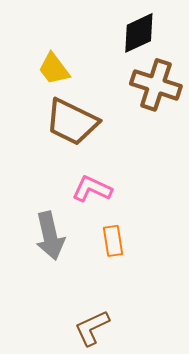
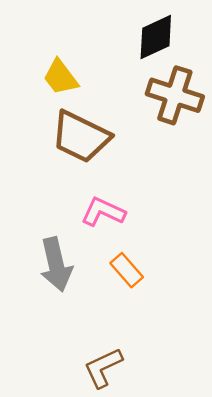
orange rectangle: (113, 241) -> (127, 270), turned -32

